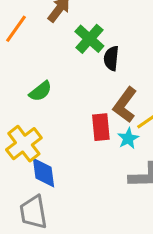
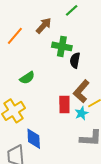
green cross: (89, 39) -> (62, 46), turned -36
blue diamond: (44, 173) -> (34, 139), moved

